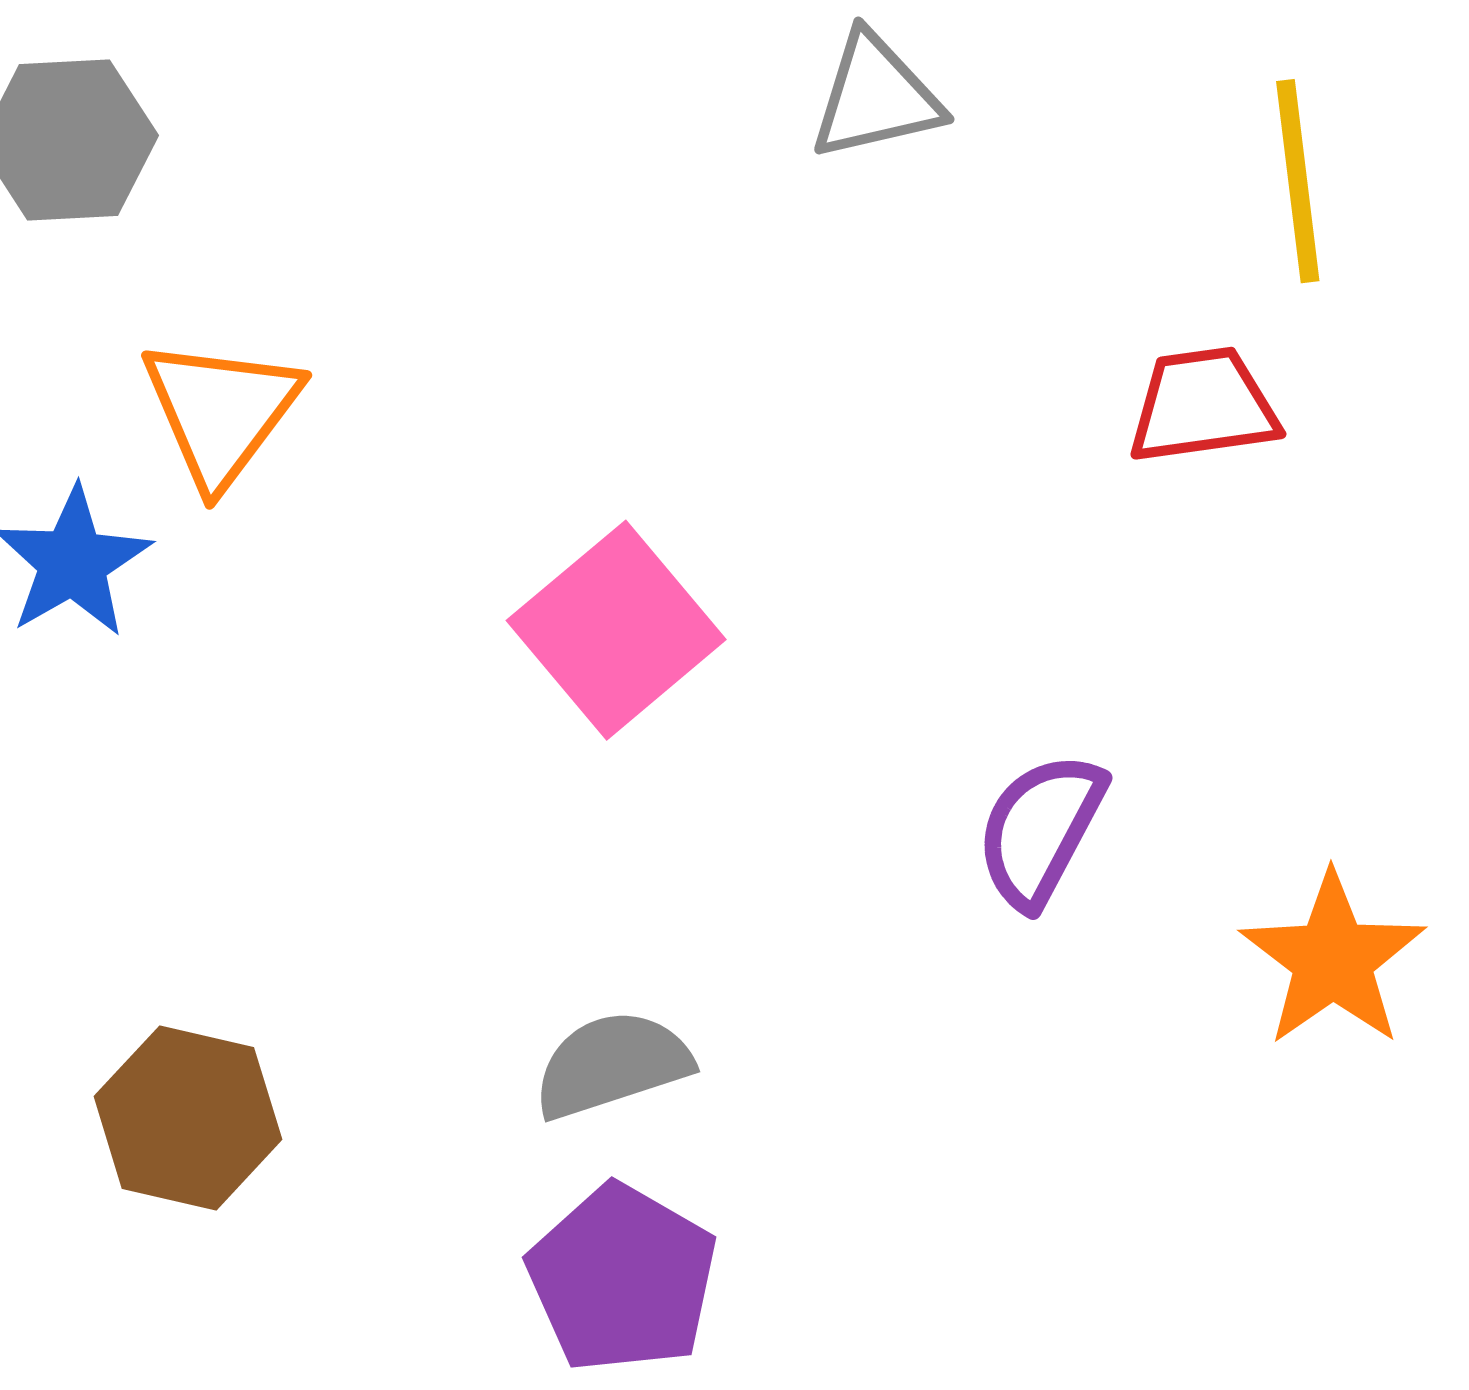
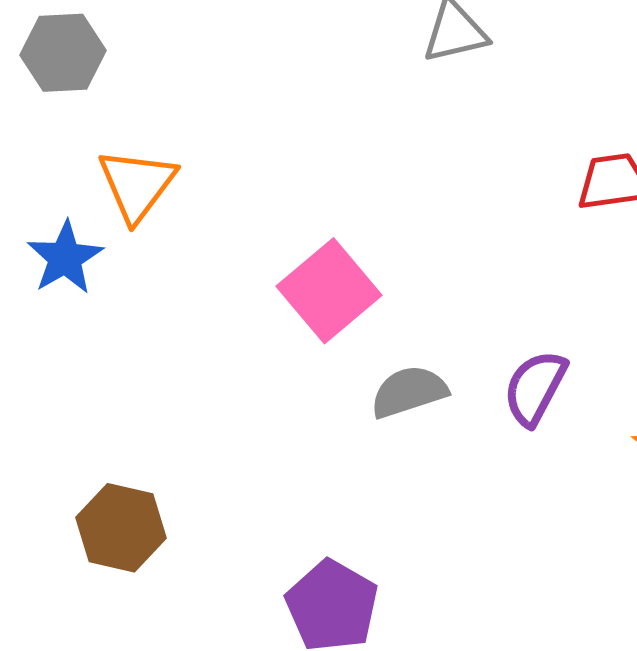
gray semicircle: (612, 1064) -> (409, 392), moved

